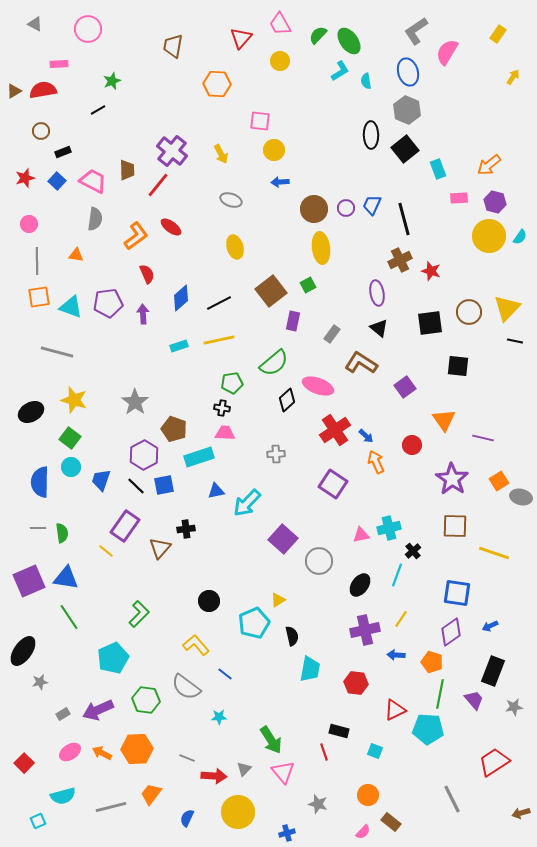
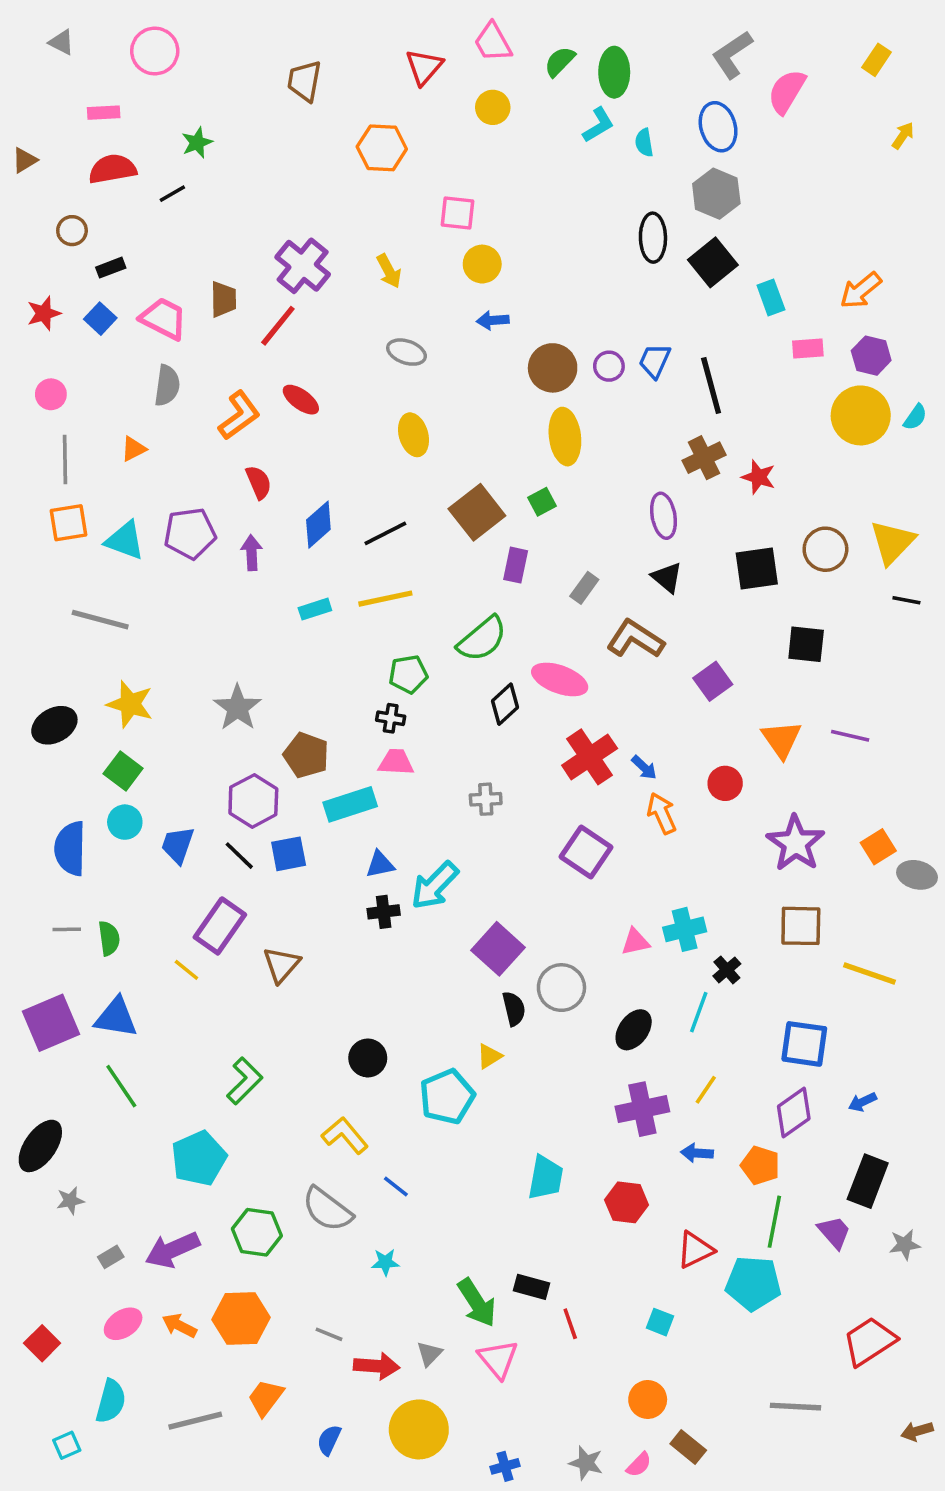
green ellipse: (349, 41) -> (614, 72), turned 36
red semicircle: (43, 90) -> (112, 169), moved
orange triangle: (76, 255) -> (134, 449), turned -35
purple line: (483, 438) -> (850, 736), moved
black cross: (186, 529) -> (384, 912), moved
black semicircle: (292, 636) -> (514, 1009), moved
black rectangle: (339, 731) -> (531, 1287), moved
cyan semicircle: (63, 796) -> (111, 1401), turned -60
gray line: (452, 799) -> (796, 1407), turned -60
gray star: (318, 804) -> (586, 1463), moved

